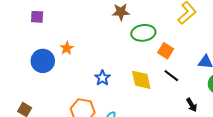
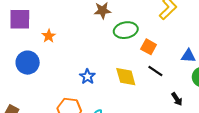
purple square: (37, 17) -> (20, 19), size x1.6
orange star: (67, 48) -> (49, 36), moved

